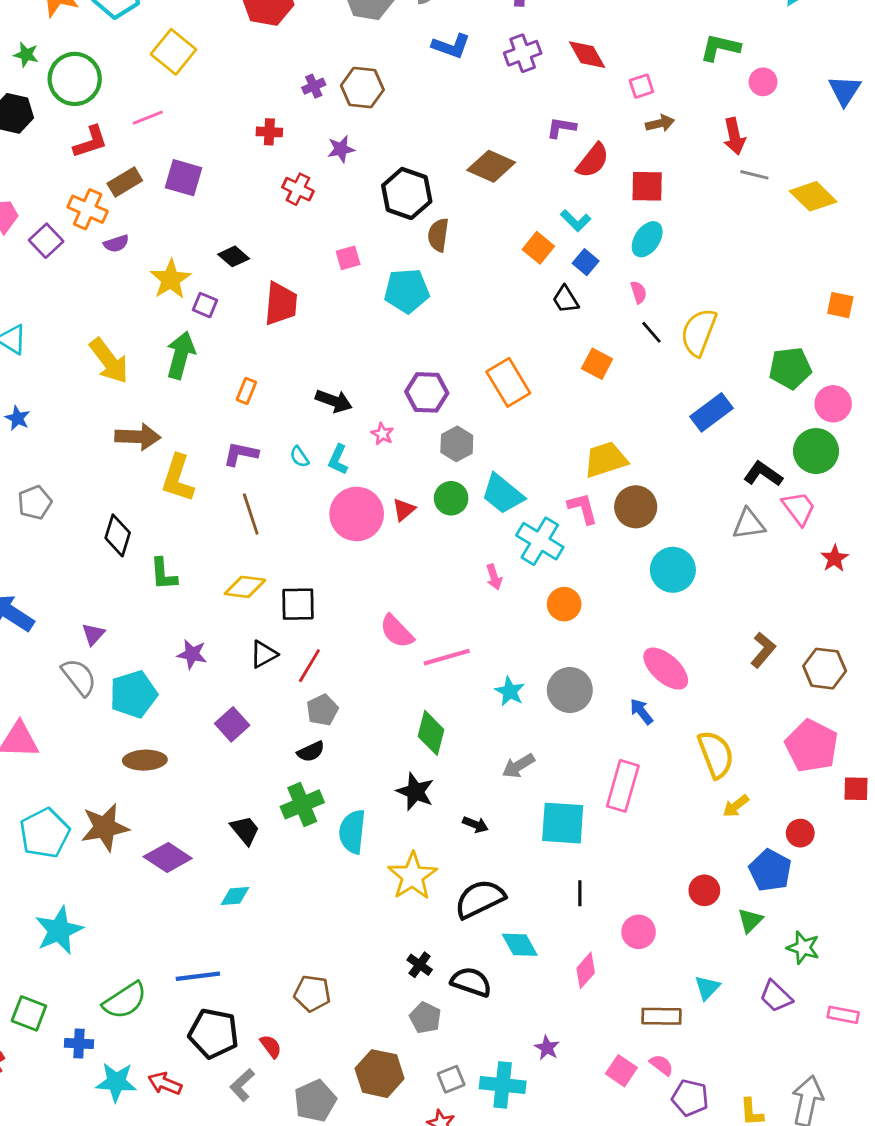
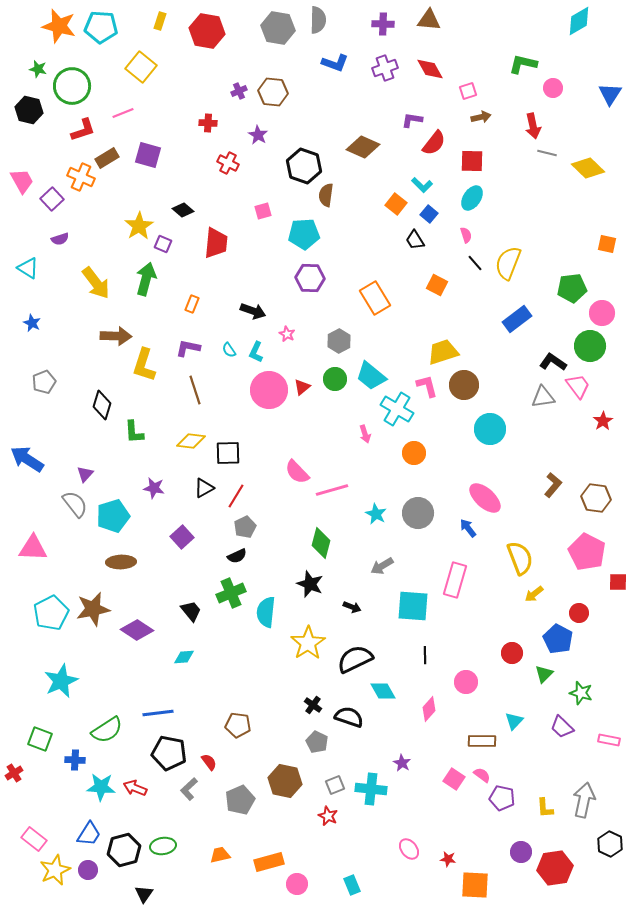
purple star: (341, 149) -> (258, 135), turned -30
purple semicircle: (116, 244) -> (60, 239), moved
purple hexagon: (427, 392) -> (310, 278), moved

